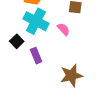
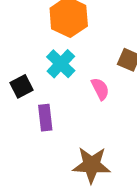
cyan cross: (36, 21) -> (61, 64), size x0.7

